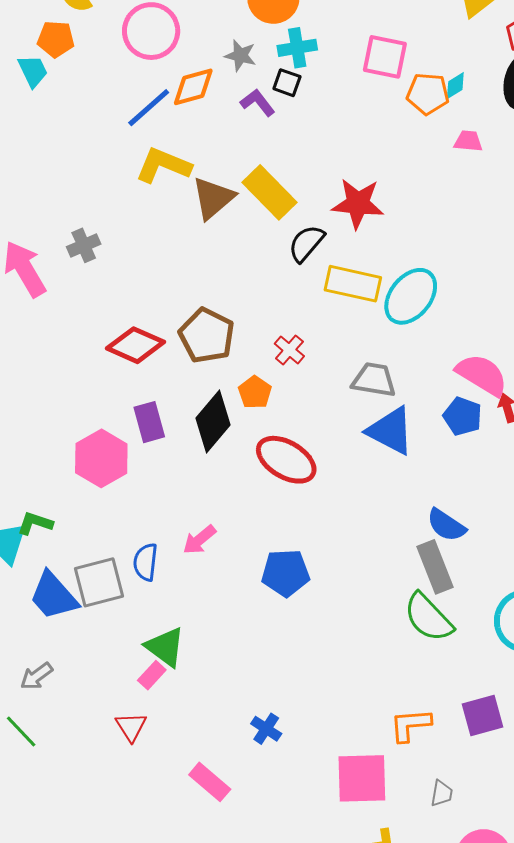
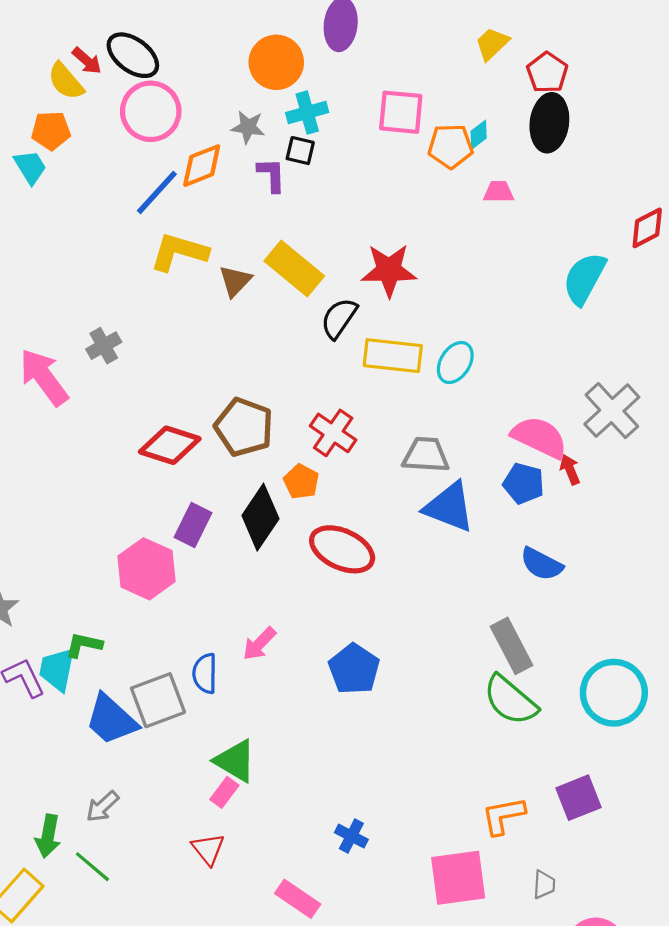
purple L-shape: (258, 103) -> (272, 175), turned 42
brown triangle: (213, 198) -> (235, 281), size x0.7
cyan ellipse: (411, 296) -> (455, 362), size x0.7
red cross: (289, 350) -> (333, 433), size x1.4
purple rectangle: (149, 422) -> (193, 525), turned 48
blue semicircle: (446, 525) -> (542, 564), moved
blue pentagon: (285, 573) -> (354, 669), turned -30

